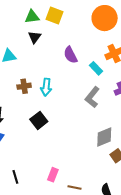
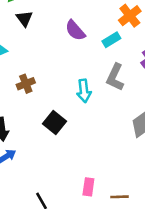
cyan rectangle: (96, 68) -> (111, 40), turned -64
cyan arrow: (46, 87) -> (84, 91), moved

